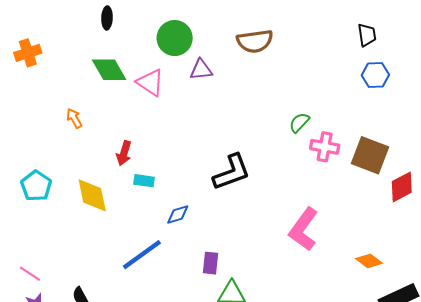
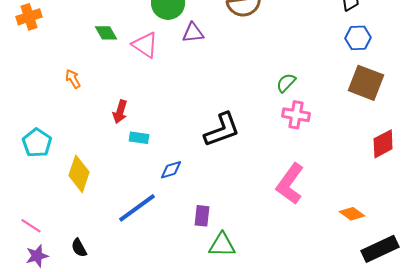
green diamond: (109, 70) -> (106, 33), size x0.7
pink cross: (325, 147) -> (296, 115), moved
brown square: (370, 155) -> (366, 83), moved
yellow diamond: (92, 195) -> (79, 174), moved, turned 30

